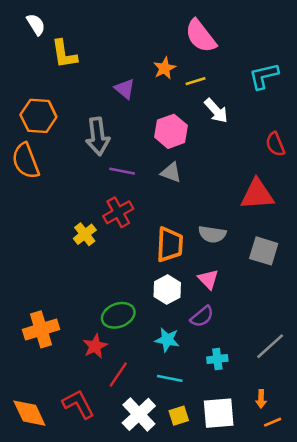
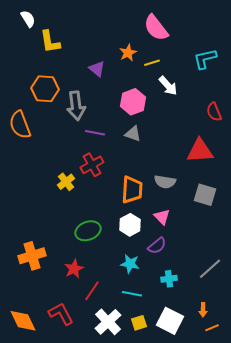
orange hexagon: (38, 116) -> (45, 89), moved
green ellipse: (118, 315) -> (88, 231), moved
white square: (219, 413) -> (170, 321), turned 32

